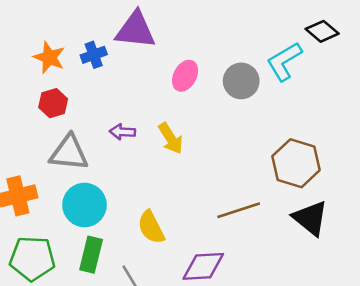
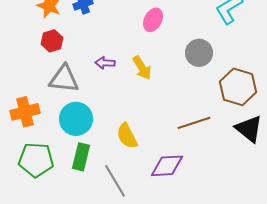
gray circle: (241, 81) -> (199, 53), moved

